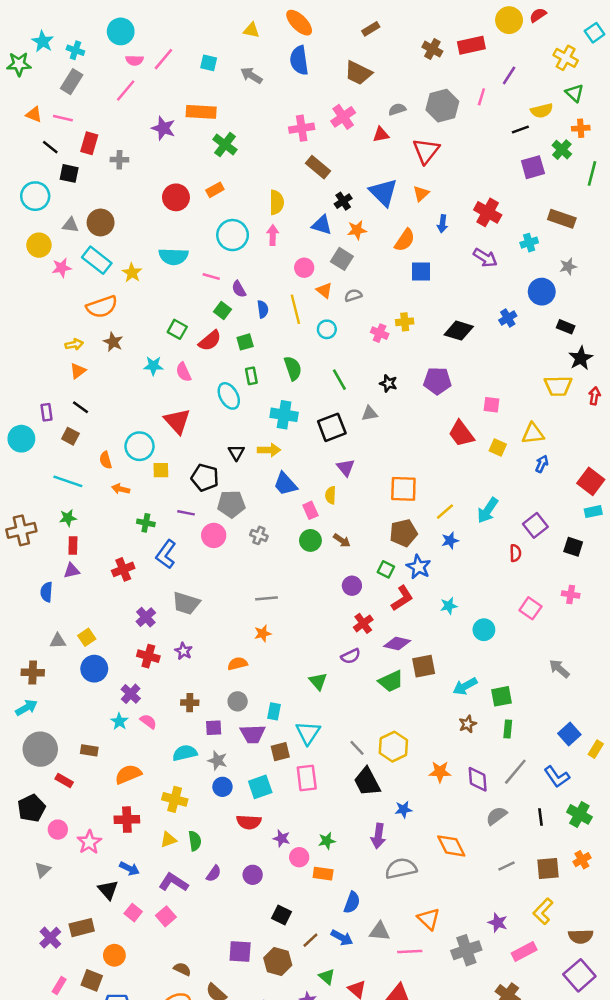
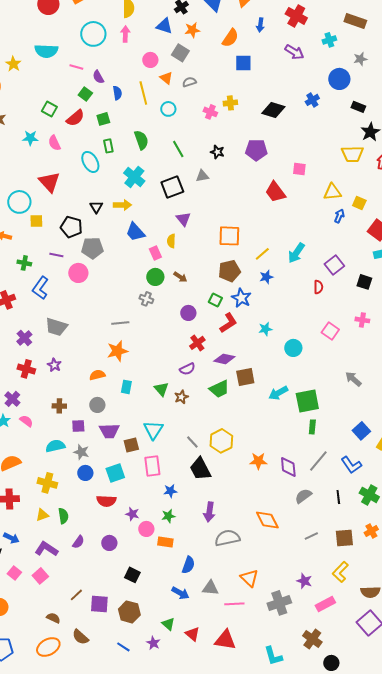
cyan cross: (284, 415) -> (134, 177), turned 30
yellow square: (498, 447) -> (359, 203), moved
gray cross: (259, 535) -> (146, 299), moved
orange star: (263, 633) -> (117, 351), size x1.5
green square: (502, 696) -> (307, 401), size x1.4
cyan rectangle: (274, 711) -> (126, 387), moved
brown star: (468, 724) -> (181, 397), moved
blue star: (403, 809) -> (170, 491), moved
brown line: (310, 940) -> (76, 595), moved

